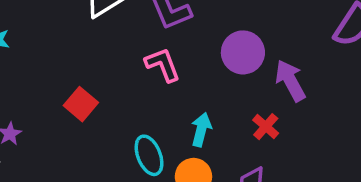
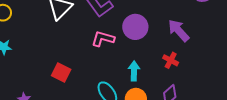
purple circle: (243, 52) -> (135, 27), moved
pink L-shape: (163, 65) -> (103, 39), turned -40

